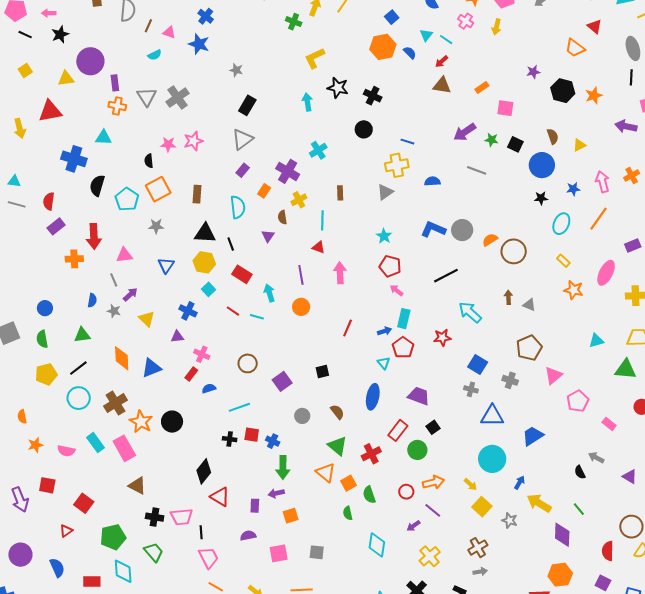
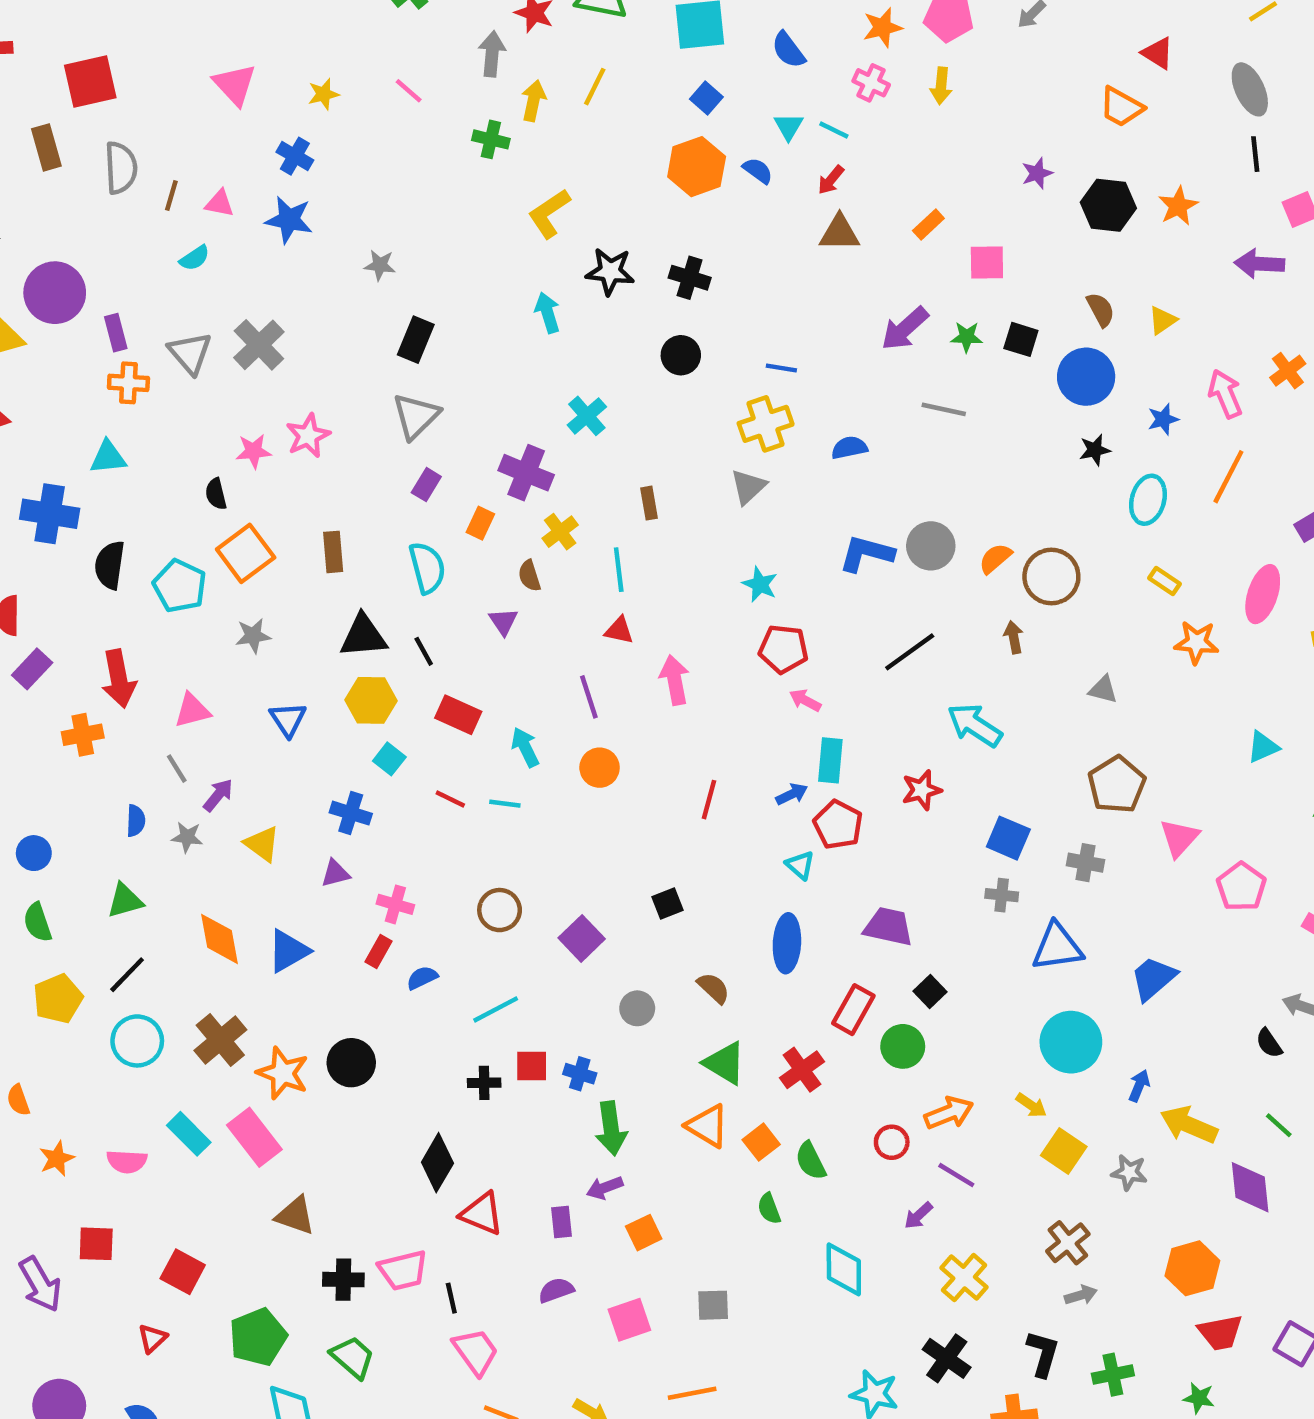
brown arrow: (508, 297) -> (1014, 637), moved
orange hexagon: (560, 575) -> (1192, 1268), moved

